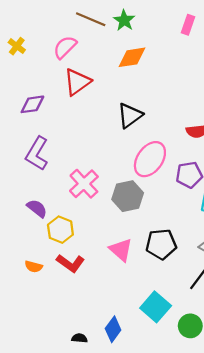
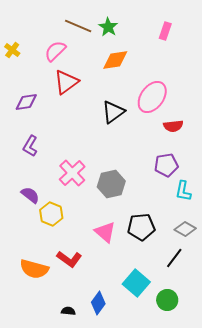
purple L-shape: (37, 154) -> (30, 146), size x0.7
pink ellipse: (150, 159) -> (152, 97), moved
red L-shape: (71, 263) -> (69, 259), moved
orange semicircle: (34, 267) -> (34, 269), moved, size x1.8

